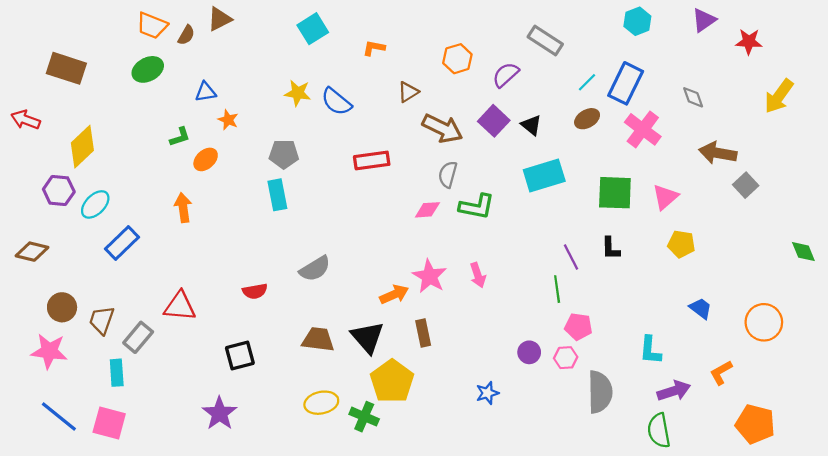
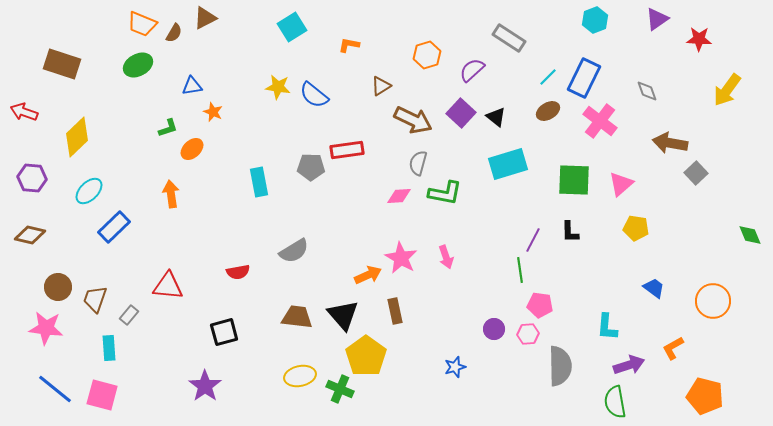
gray pentagon: (284, 154) -> (311, 167), moved
purple hexagon: (59, 190) -> (32, 178), moved
purple line: (571, 257) -> (533, 240), turned 55
gray rectangle: (138, 337) -> (129, 315), size x0.7

